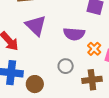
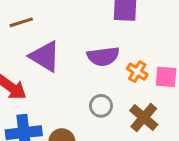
brown cross: (92, 80) -> (144, 117), turned -30

